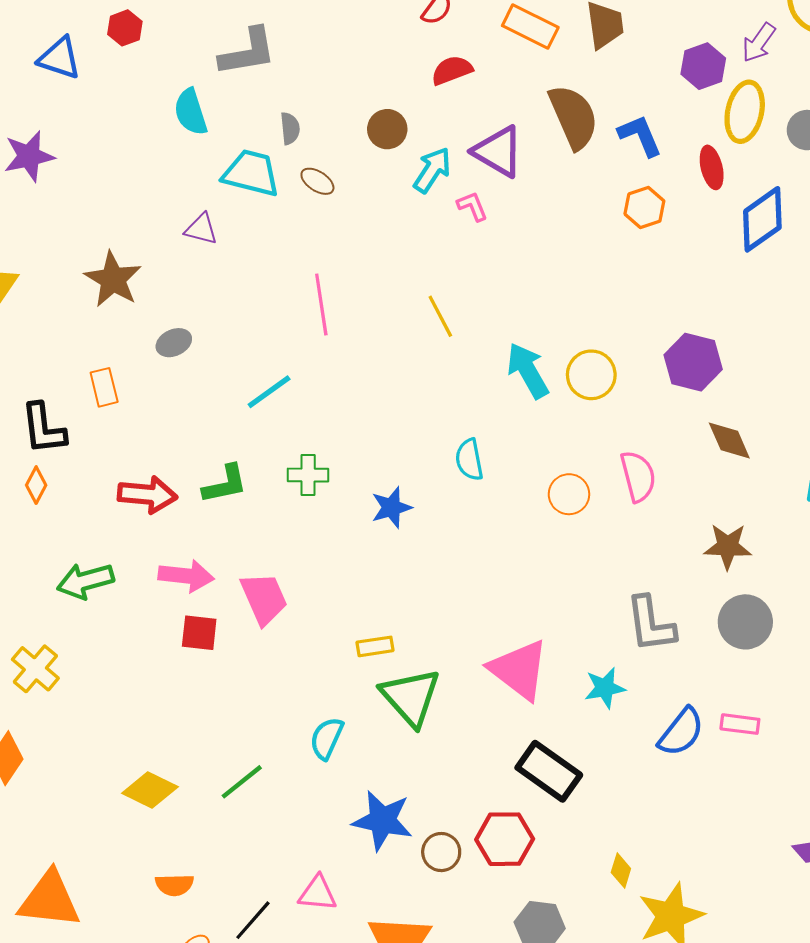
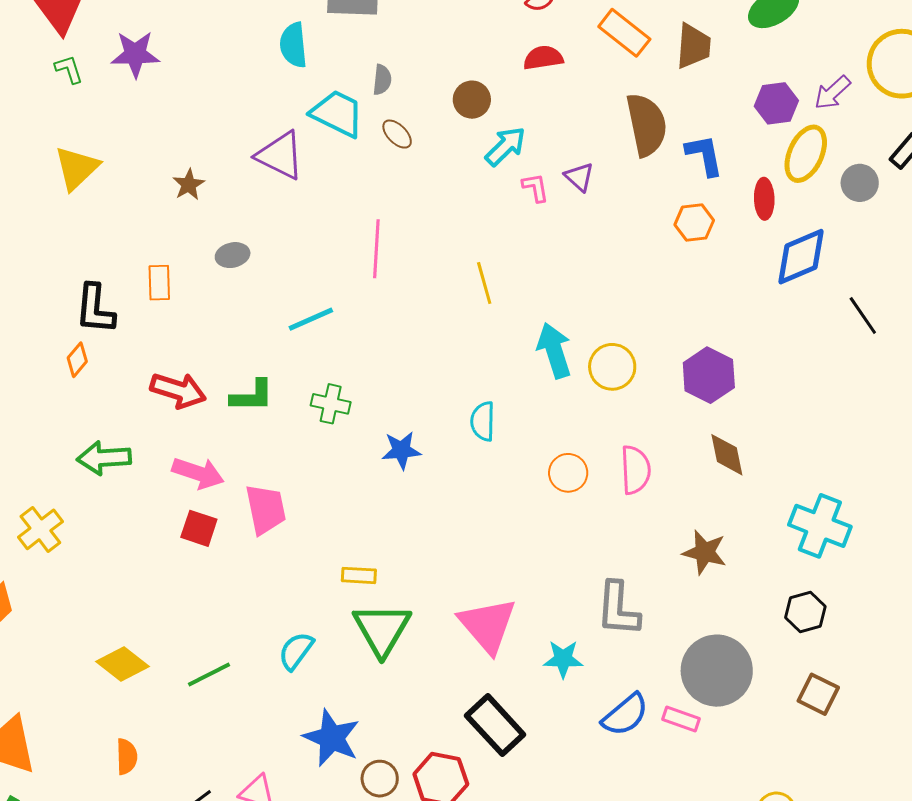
purple triangle: (498, 151) -> (579, 177), moved, size x0.6
purple triangle: (201, 229) -> (280, 155), size x1.6
brown star: (113, 279) -> (189, 185), size x0.6
gray circle: (745, 622) -> (717, 671), moved, size x1.4
orange semicircle: (175, 885) -> (127, 757), turned -102

